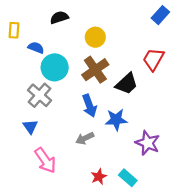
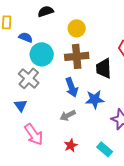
brown cross: (95, 70) -> (77, 56), turned 30
black trapezoid: (127, 84) -> (104, 68), turned 130
red star: (99, 177) -> (71, 145), moved

